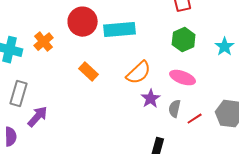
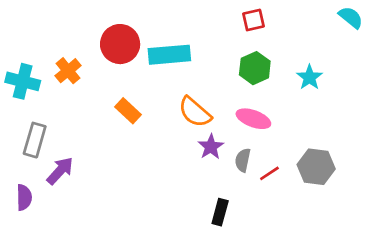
orange semicircle: (139, 73) -> (195, 112), turned 84

